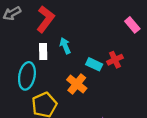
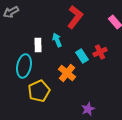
red L-shape: (45, 19) -> (75, 17), moved
cyan rectangle: (94, 64) -> (82, 56), turned 32

